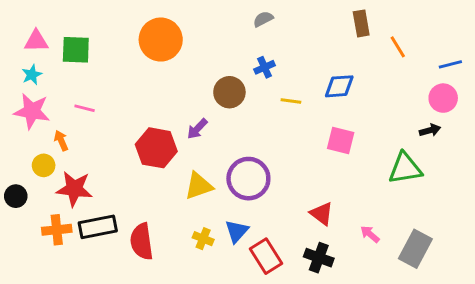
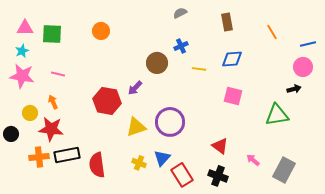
brown rectangle: (361, 23) -> (227, 22), moved
orange circle: (161, 40) -> (101, 31), moved, size x0.6
orange arrow: (61, 141) -> (53, 102), moved

